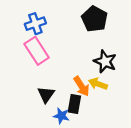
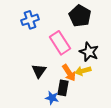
pink rectangle: (37, 51) -> (60, 43), moved
yellow arrow: (98, 84) -> (83, 71), turned -35
black triangle: (46, 95) -> (39, 71), moved

